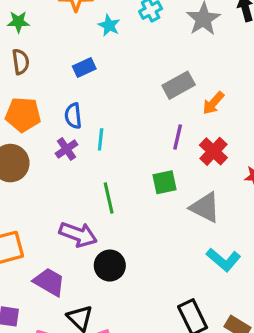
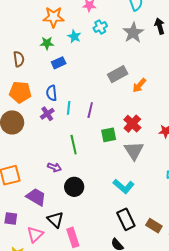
green star: (18, 22) -> (47, 43), moved
purple line: (178, 137) -> (90, 110), moved
red cross: (213, 151) -> (132, 124), moved
gray triangle: (205, 207) -> (134, 151), turned 30
purple arrow: (78, 234) -> (54, 167), size x0.6
cyan L-shape: (223, 260) -> (124, 186), moved

